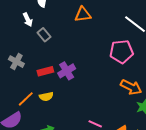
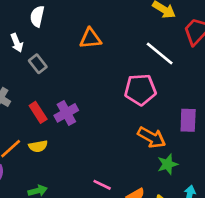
red rectangle: (45, 71) -> (38, 112), turned 70

